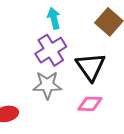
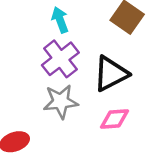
black triangle: (91, 67) -> (111, 74), turned 44

